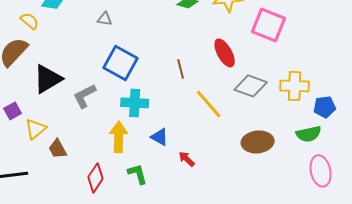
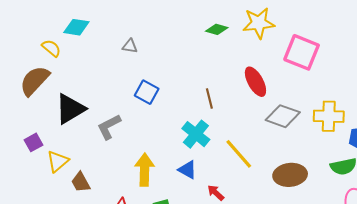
blue square: (121, 63) -> (147, 92), size x0.7
cyan cross: (135, 103) -> (196, 134), moved, turned 36
yellow line: (209, 104) -> (239, 154), moved

